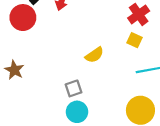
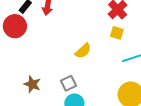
brown star: (14, 70) -> (32, 84), moved

